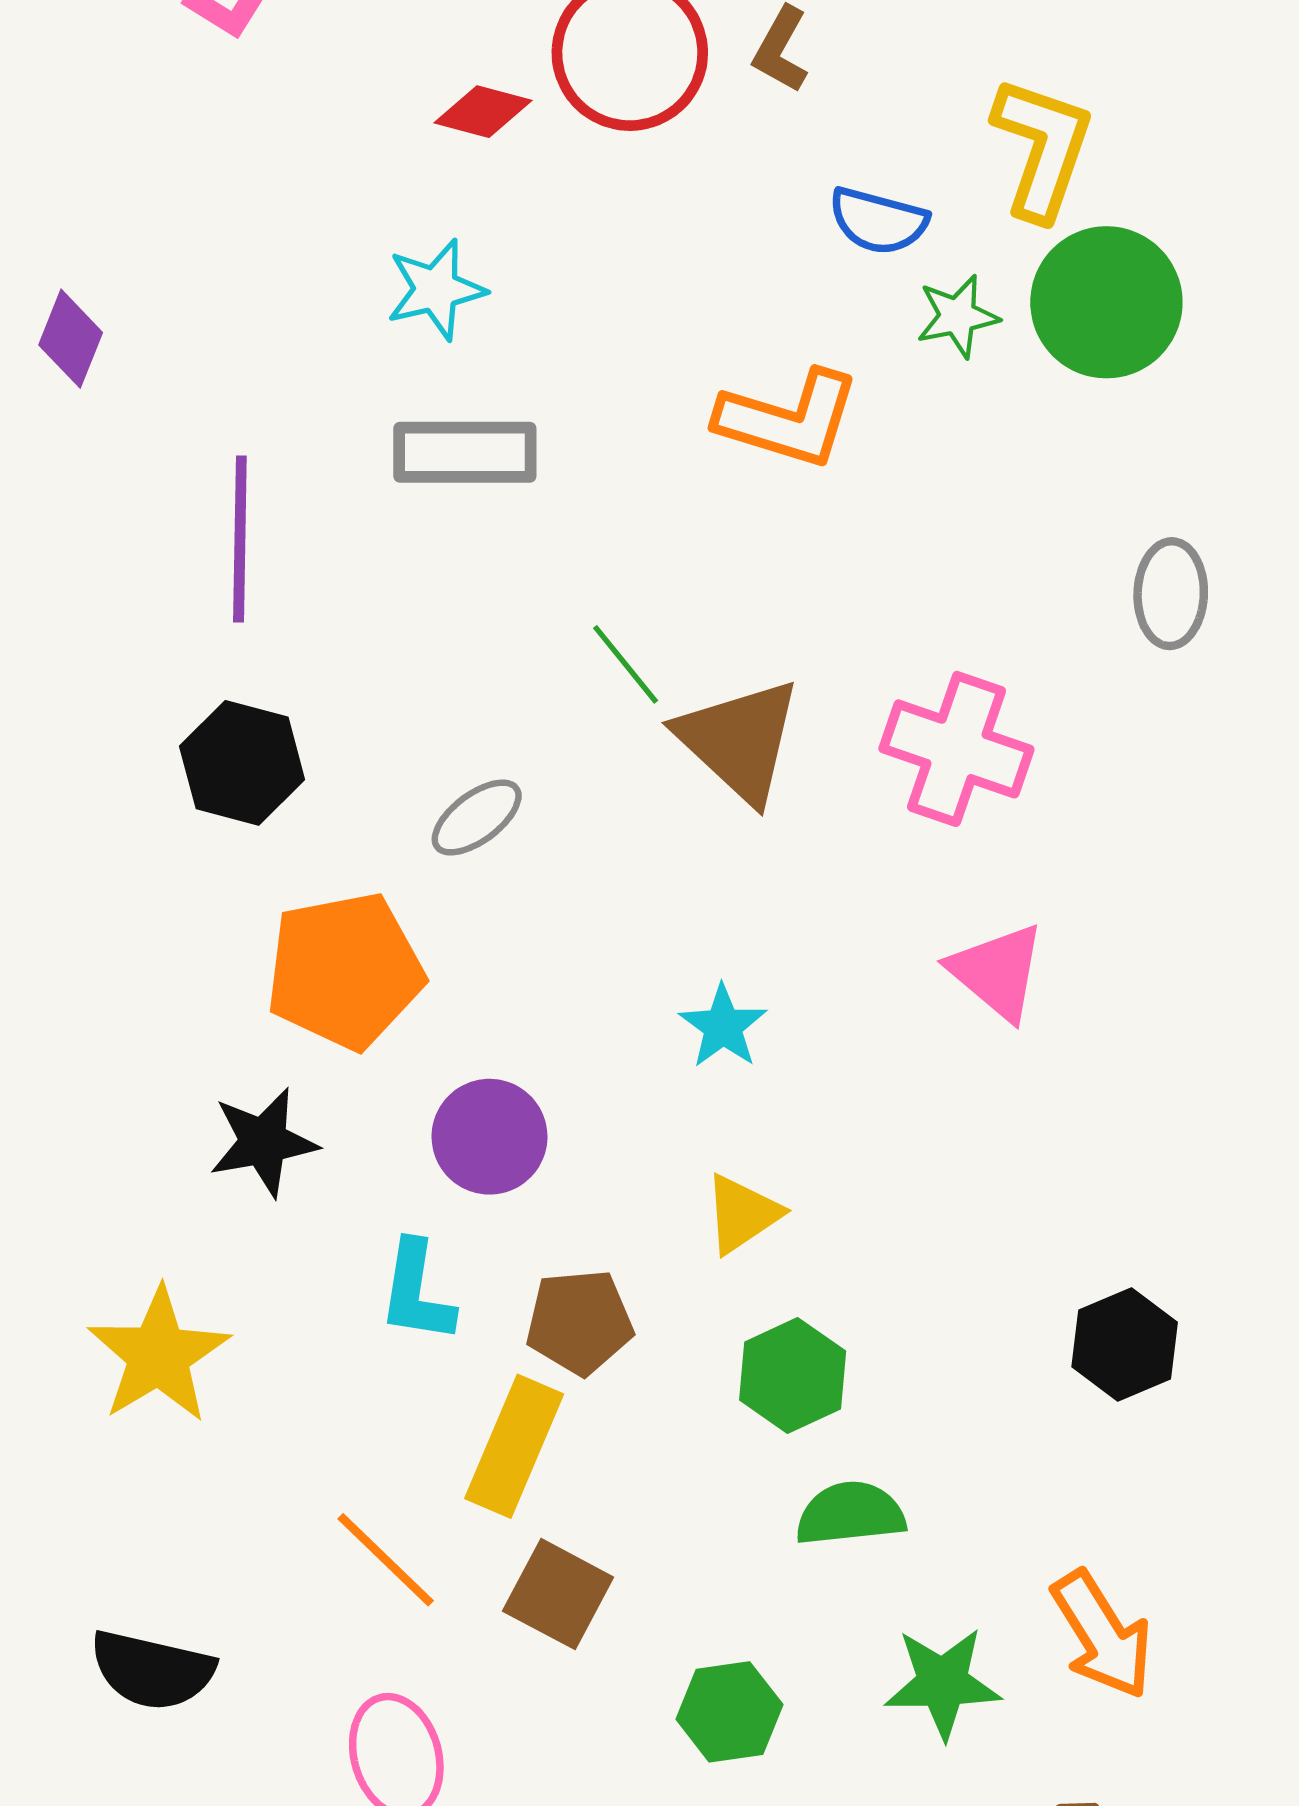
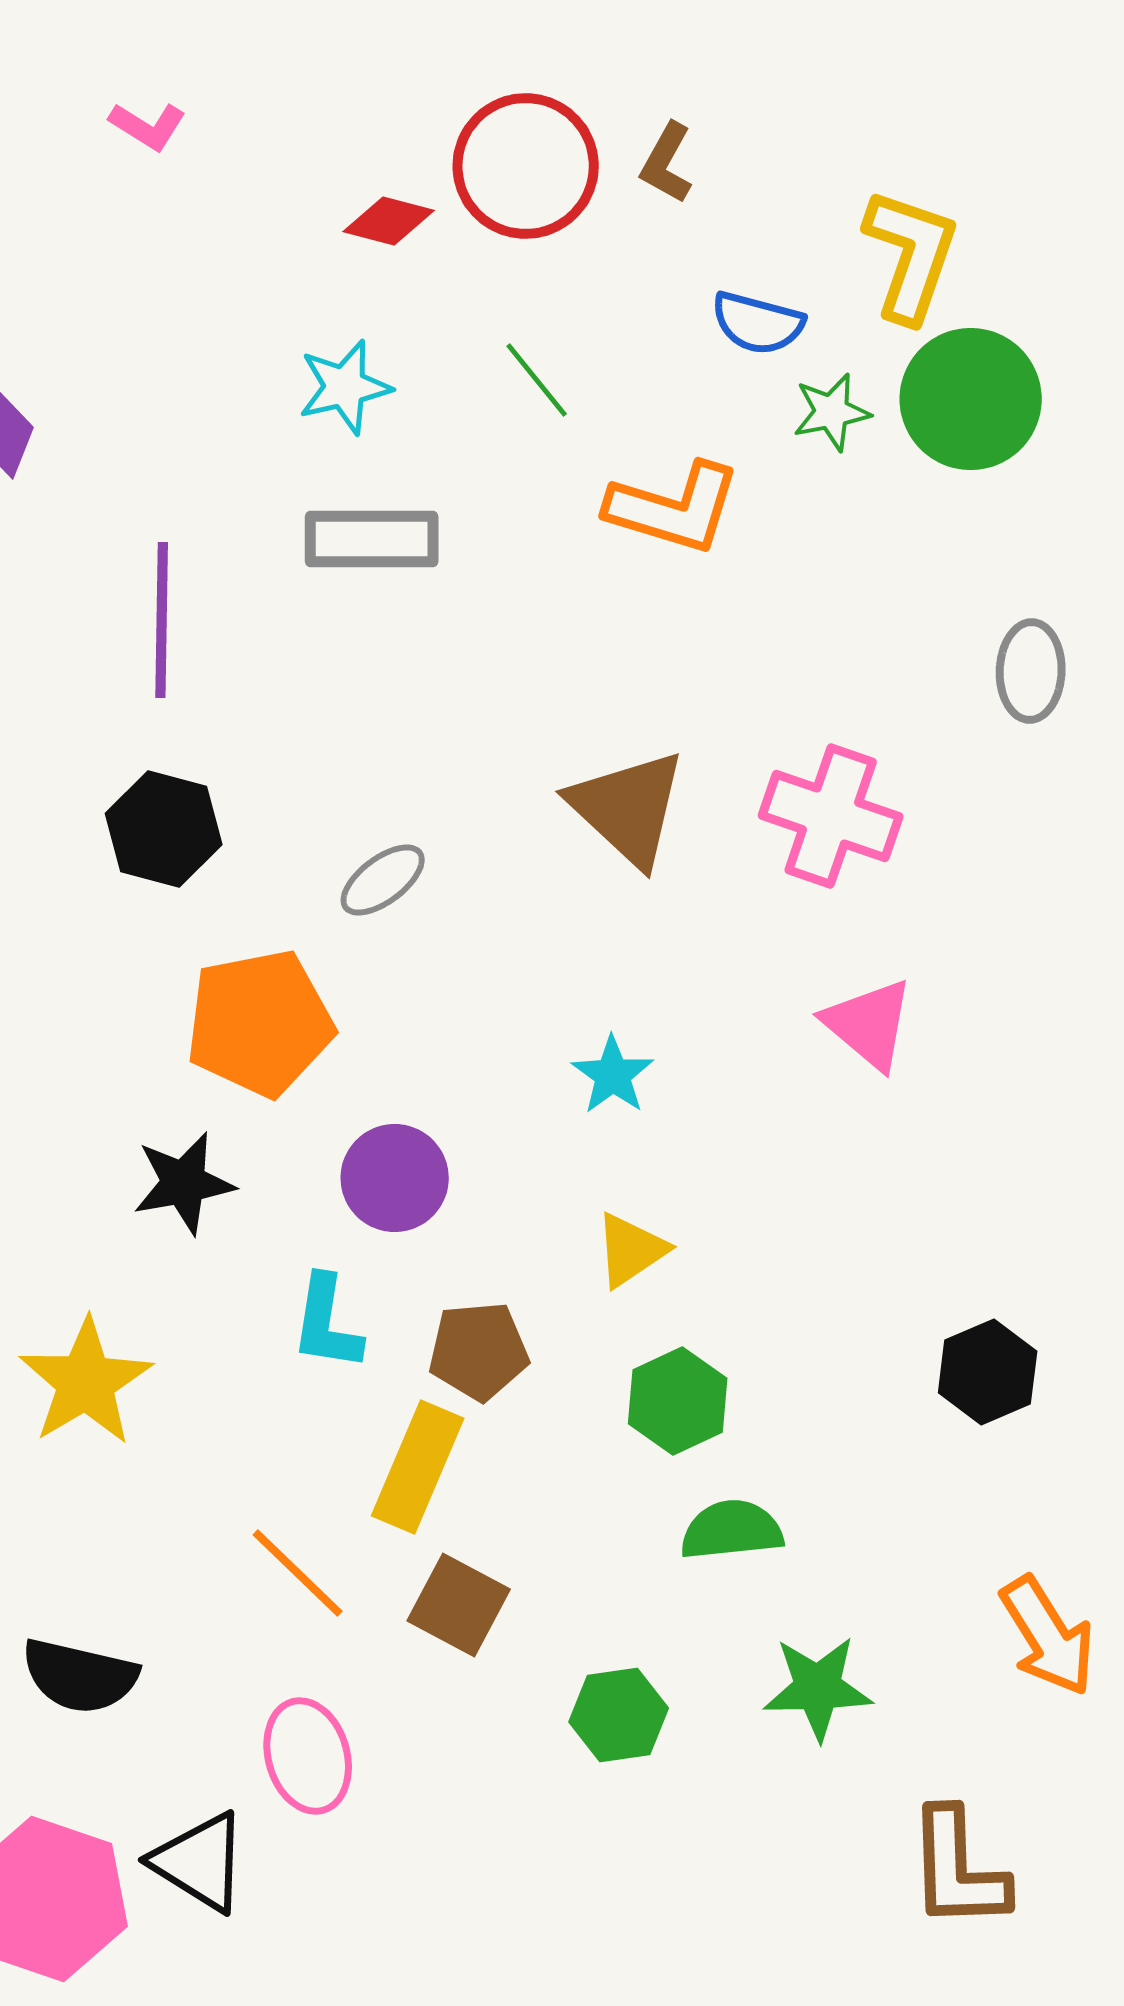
green line: (626, 664) -> (537, 380), moved
orange arrow: (1102, 1635) -> (1048, 1636), moved

